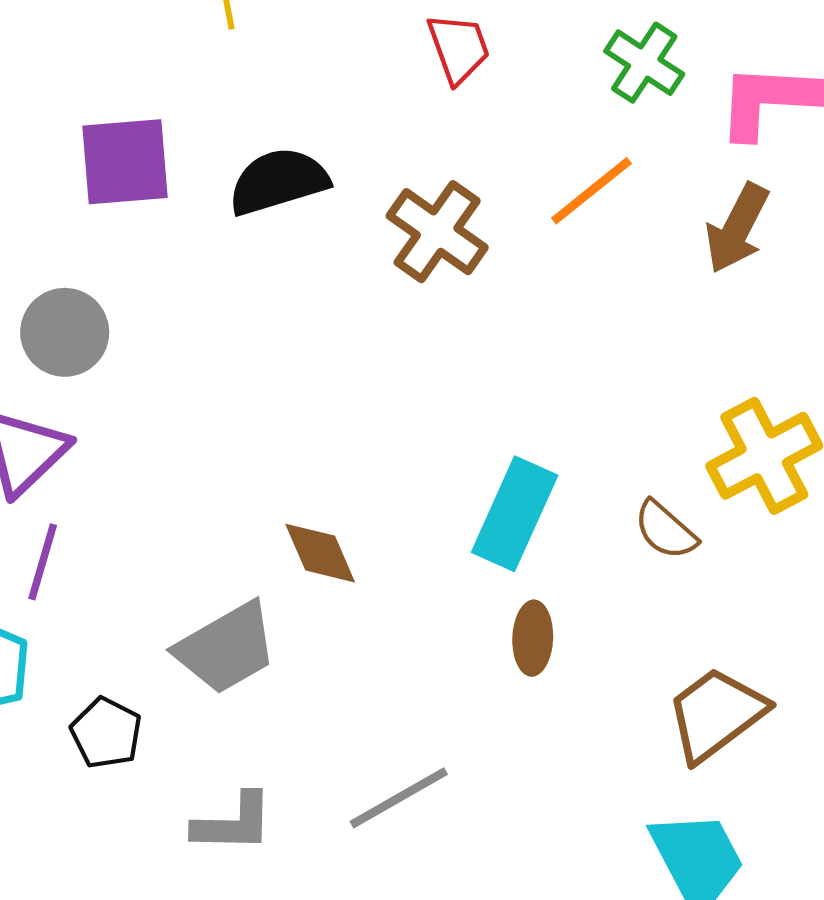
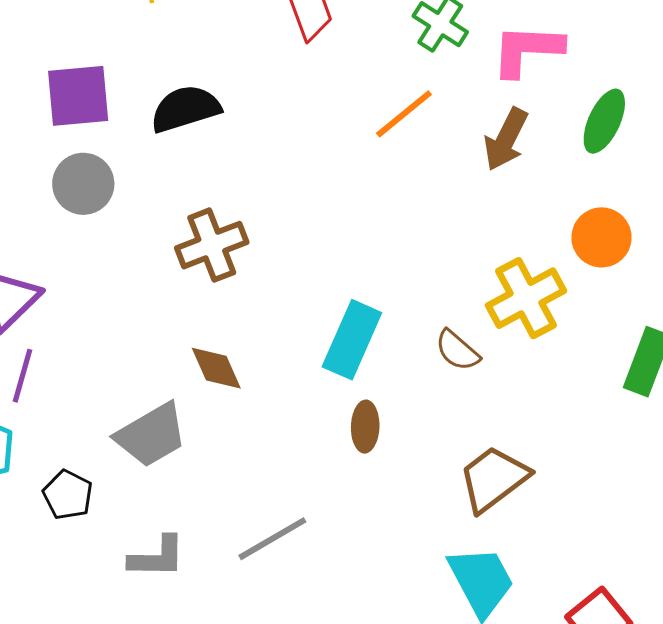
brown cross: (437, 232) -> (212, 245), moved, turned 34
gray circle: (65, 332) -> (83, 184), moved

